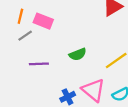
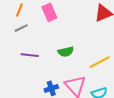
pink rectangle: (43, 21) -> (49, 12), moved, turned 36

